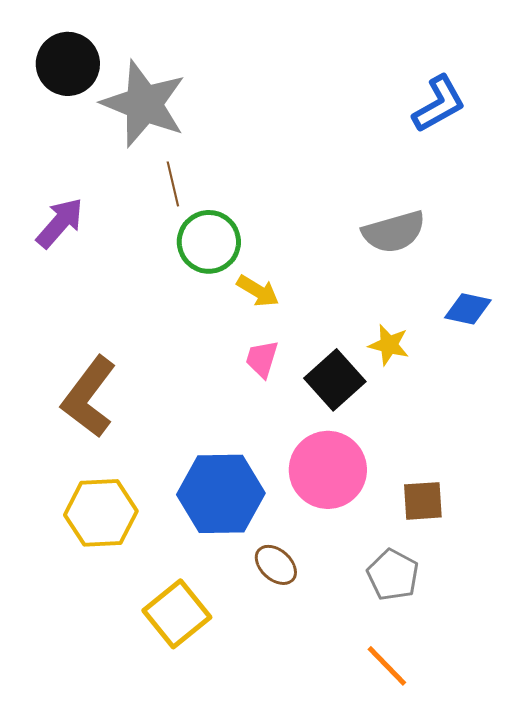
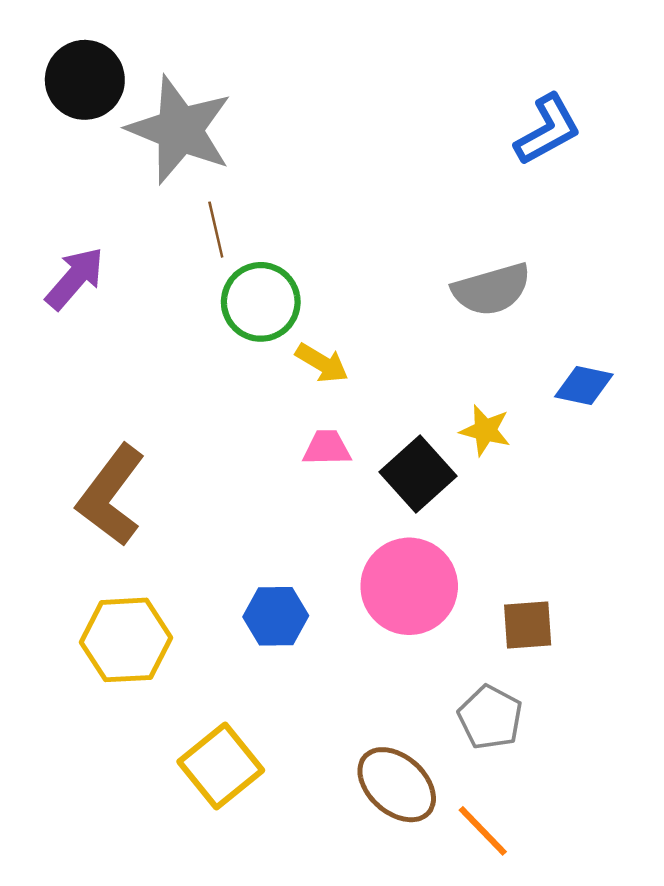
pink trapezoid: (262, 359) -> (327, 448), turned 72
blue hexagon: (221, 494) -> (276, 616), size x0.6
brown ellipse: (276, 565) -> (397, 785), moved, size x1.5

